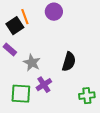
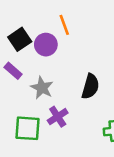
purple circle: (54, 12) -> (46, 45), moved
orange line: (25, 17) -> (64, 25), moved

